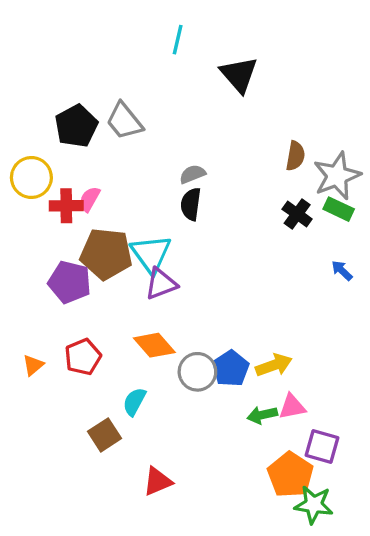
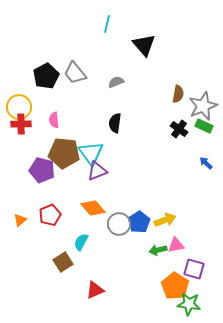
gray semicircle: (192, 174) -> (116, 82), moved
pink semicircle: (90, 199) -> (54, 120), turned -35
red cross: (66, 206) -> (21, 124), moved

